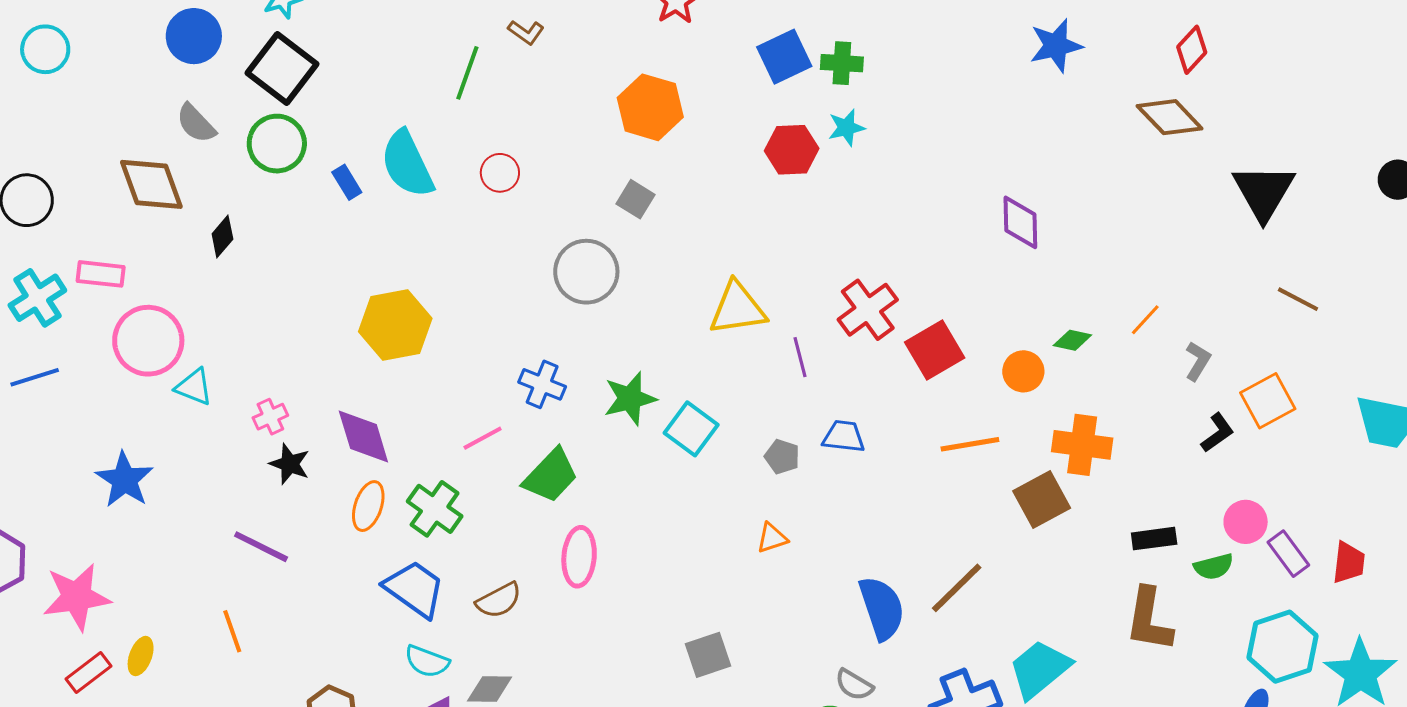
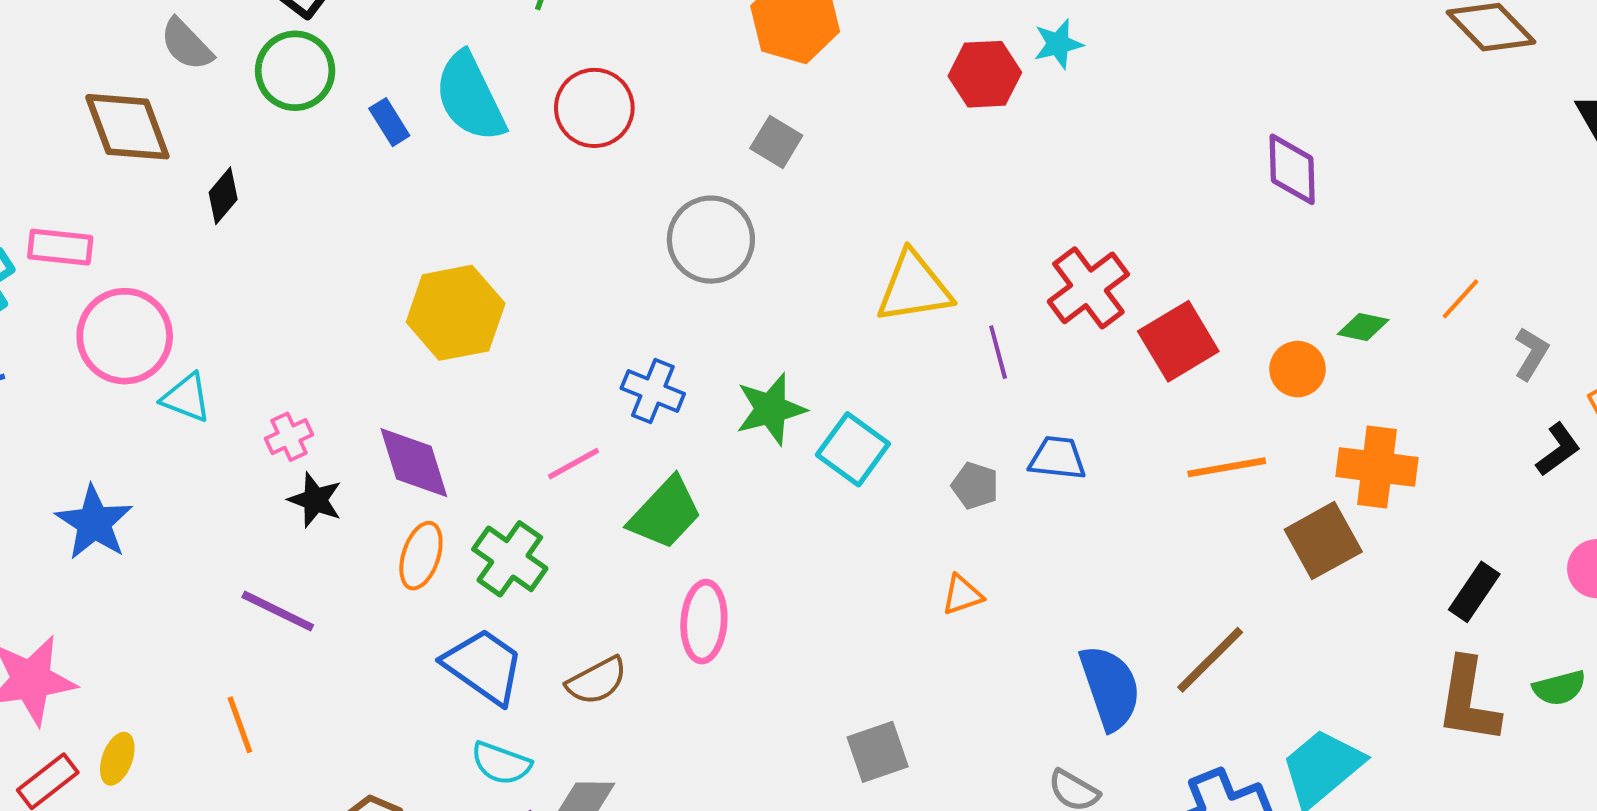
red circle: (500, 173) -> (594, 108), size x1.5
black rectangle: (1154, 539) -> (1474, 592), turned -48
green semicircle: (1214, 567) -> (1559, 688), moved

